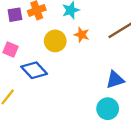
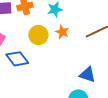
blue triangle: (115, 80) -> (88, 75), turned 30

